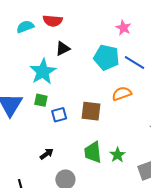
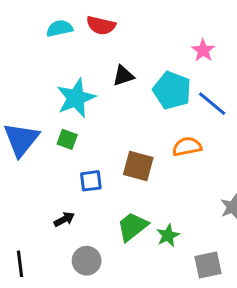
black triangle: (63, 49) -> (123, 76), moved
blue square: (59, 115) -> (91, 181), moved
green trapezoid: (93, 152) -> (132, 227), turned 50

